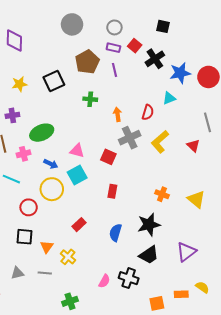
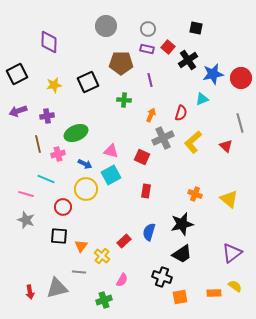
brown pentagon: (87, 62) -> (121, 63), turned 30
purple line: (114, 70) -> (150, 80), moved
orange arrow: (117, 114) -> (151, 115), turned 32
red rectangle: (79, 225) -> (124, 241), moved
purple triangle: (186, 252) -> (232, 253), moved
gray triangle: (17, 273) -> (57, 288), moved, size x1.6
pink semicircle: (104, 281) -> (122, 280), moved
orange square: (157, 303) -> (180, 297), moved

